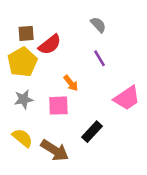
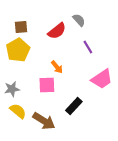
red semicircle: (50, 45) -> (57, 31), moved
purple line: (100, 58) -> (88, 47), moved
gray star: (24, 99) -> (12, 89), moved

